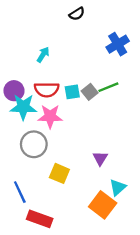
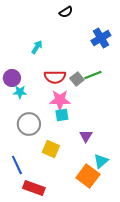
red semicircle: (47, 90) -> (55, 77), moved
cyan square: (72, 92) -> (62, 115), moved
cyan star: (23, 107) -> (20, 92), size x0.6
pink star: (50, 116) -> (60, 100), moved

